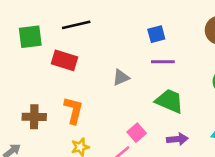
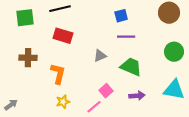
red rectangle: (64, 60) -> (63, 36), moved
gray triangle: (121, 77) -> (100, 56), moved
brown cross: (34, 117) -> (28, 58), moved

